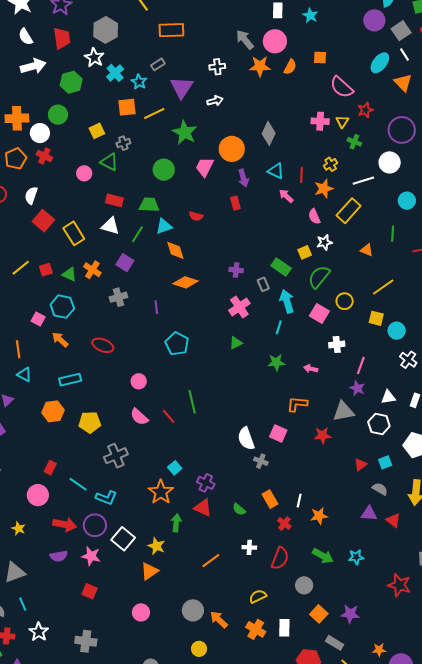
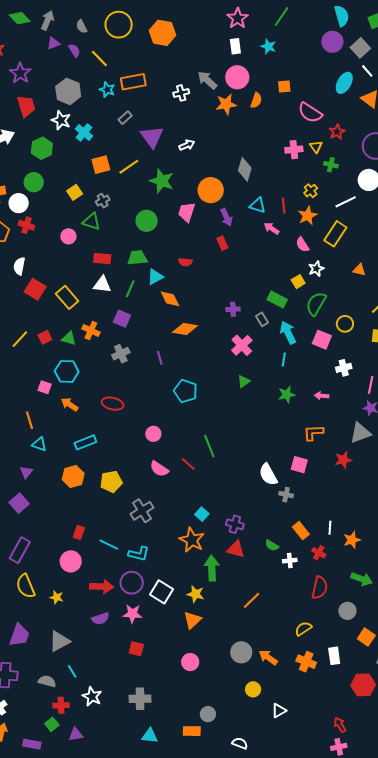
white cross: (217, 67) -> (181, 93), moved
cyan star: (139, 82) -> (107, 90), moved
green arrow: (176, 523) -> (212, 568), size x1.4
white cross: (249, 547) -> (290, 561), moved

